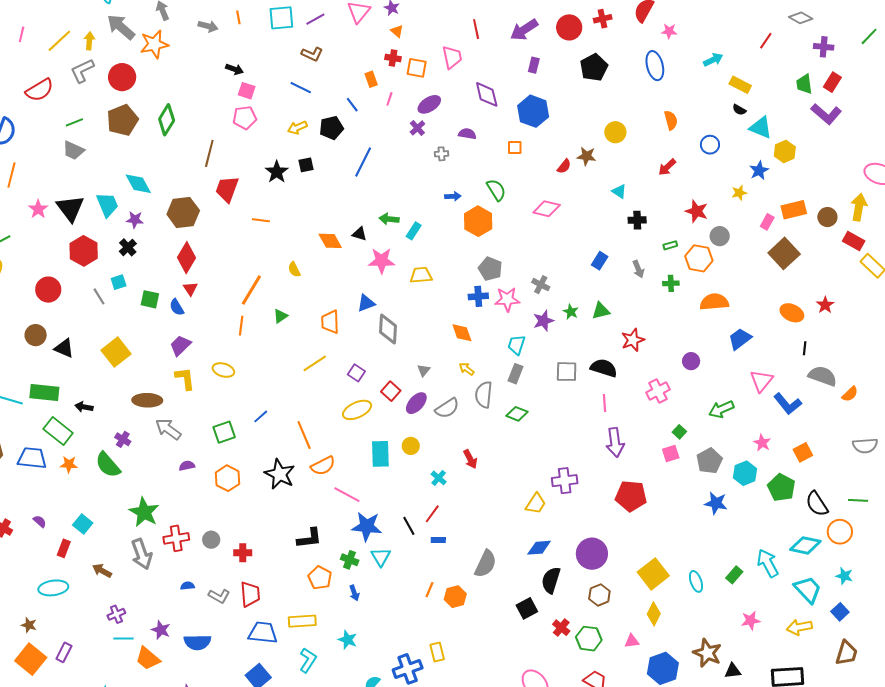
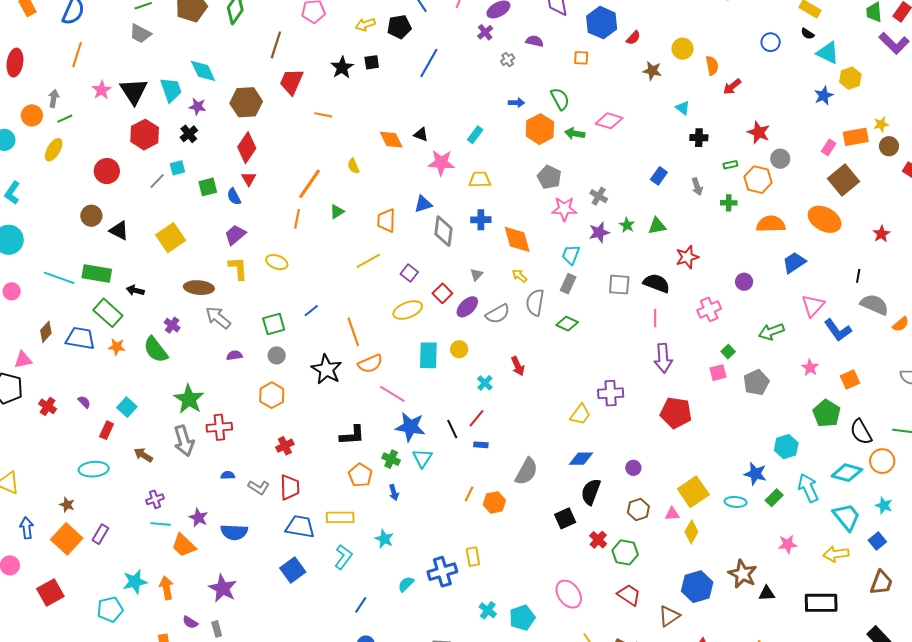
orange semicircle: (671, 120) -> (712, 66), moved
blue circle: (710, 145) -> (771, 42), moved
gray cross: (441, 154) -> (508, 60), turned -32
red semicircle: (564, 166) -> (633, 38), moved
yellow star: (739, 193) -> (881, 124), moved
green arrow: (389, 219) -> (575, 133), moved
gray line: (99, 296) -> (157, 181), turned 72
blue cross: (478, 296) -> (481, 220), moved
green square: (150, 299) -> (208, 187), turned -30
orange ellipse: (792, 313) -> (825, 219), moved, size x1.4
orange diamond: (462, 333) -> (517, 239), size x1.4
cyan hexagon: (745, 473) -> (786, 447), moved
orange hexagon: (227, 478) -> (272, 395), moved
blue star: (716, 503) -> (755, 474), moved
gray circle: (211, 540) -> (277, 355), moved
red cross: (243, 553) -> (285, 446), turned -30
purple circle: (592, 554) -> (633, 468), size x0.5
cyan ellipse: (696, 581) -> (736, 502), turned -70
pink triangle: (632, 641) -> (672, 514), moved

